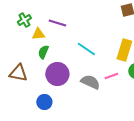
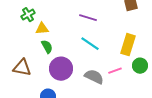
purple line: (57, 23) -> (88, 18), moved
green semicircle: (43, 52) -> (47, 47), turned 128

